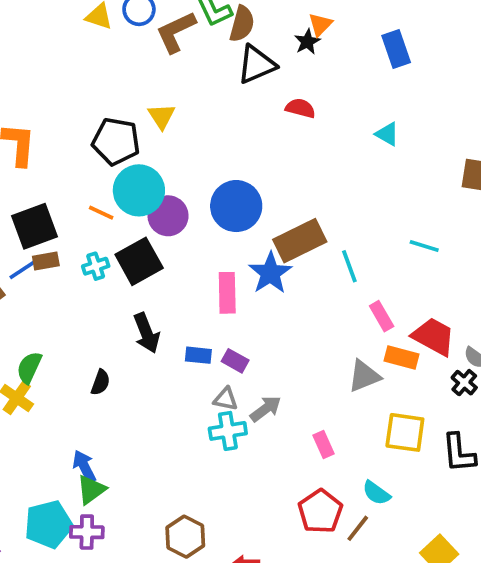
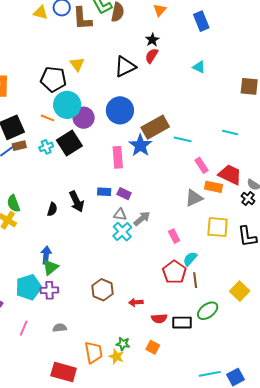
brown L-shape: (176, 32) -> (82, 18), turned -65
black star: (307, 42) -> (152, 40), moved
black triangle: (256, 64) -> (125, 67), moved
red semicircle: (300, 108) -> (152, 56), turned -70
cyan line: (424, 246) -> (230, 133), moved
cyan line: (349, 266) -> (183, 139), turned -54
black arrow: (147, 333) -> (77, 201), moved
green semicircle: (29, 368) -> (13, 203), turned -42
cyan cross: (228, 431) -> (122, 232), turned -30
blue arrow: (84, 466) -> (46, 255), turned 36
cyan semicircle: (376, 493) -> (190, 259), moved, turned 98
brown line: (358, 528) -> (195, 280), turned -42

